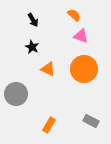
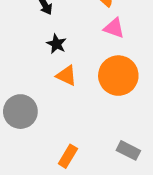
black star: (32, 47) -> (56, 44), moved

